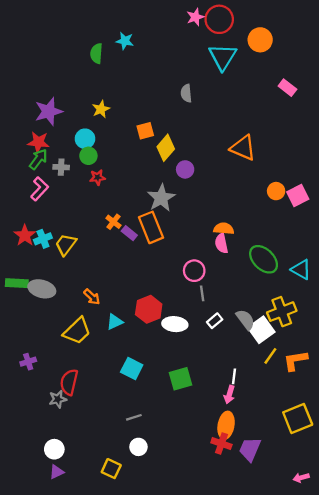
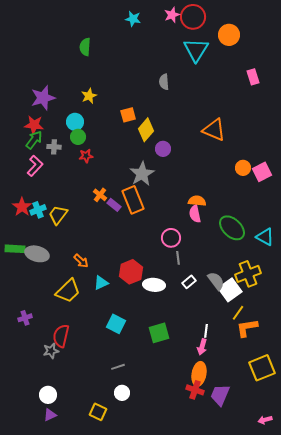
cyan star: (125, 41) -> (133, 19), moved
pink rectangle: (287, 88) -> (253, 77), turned 35
orange L-shape: (295, 360) -> (247, 328), moved

